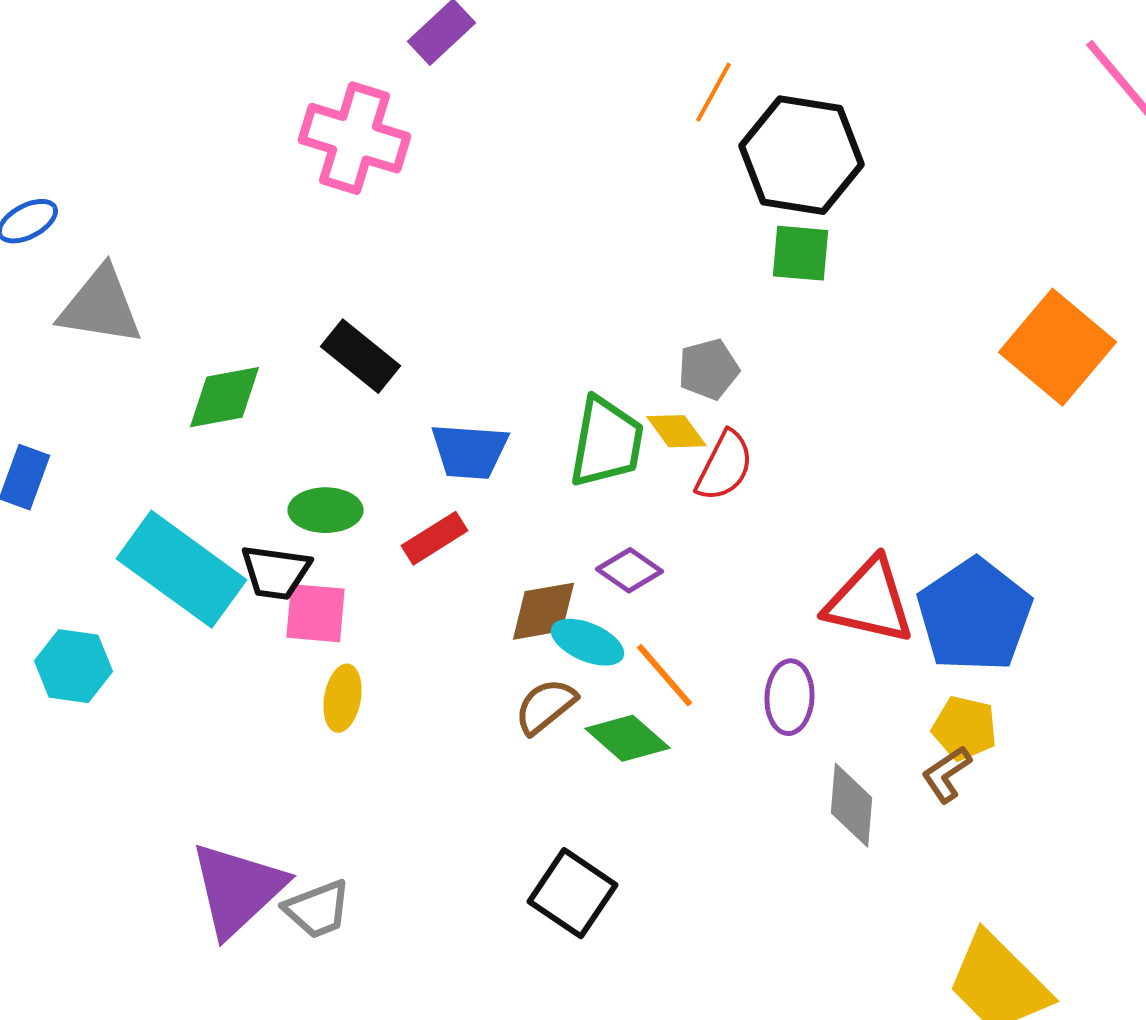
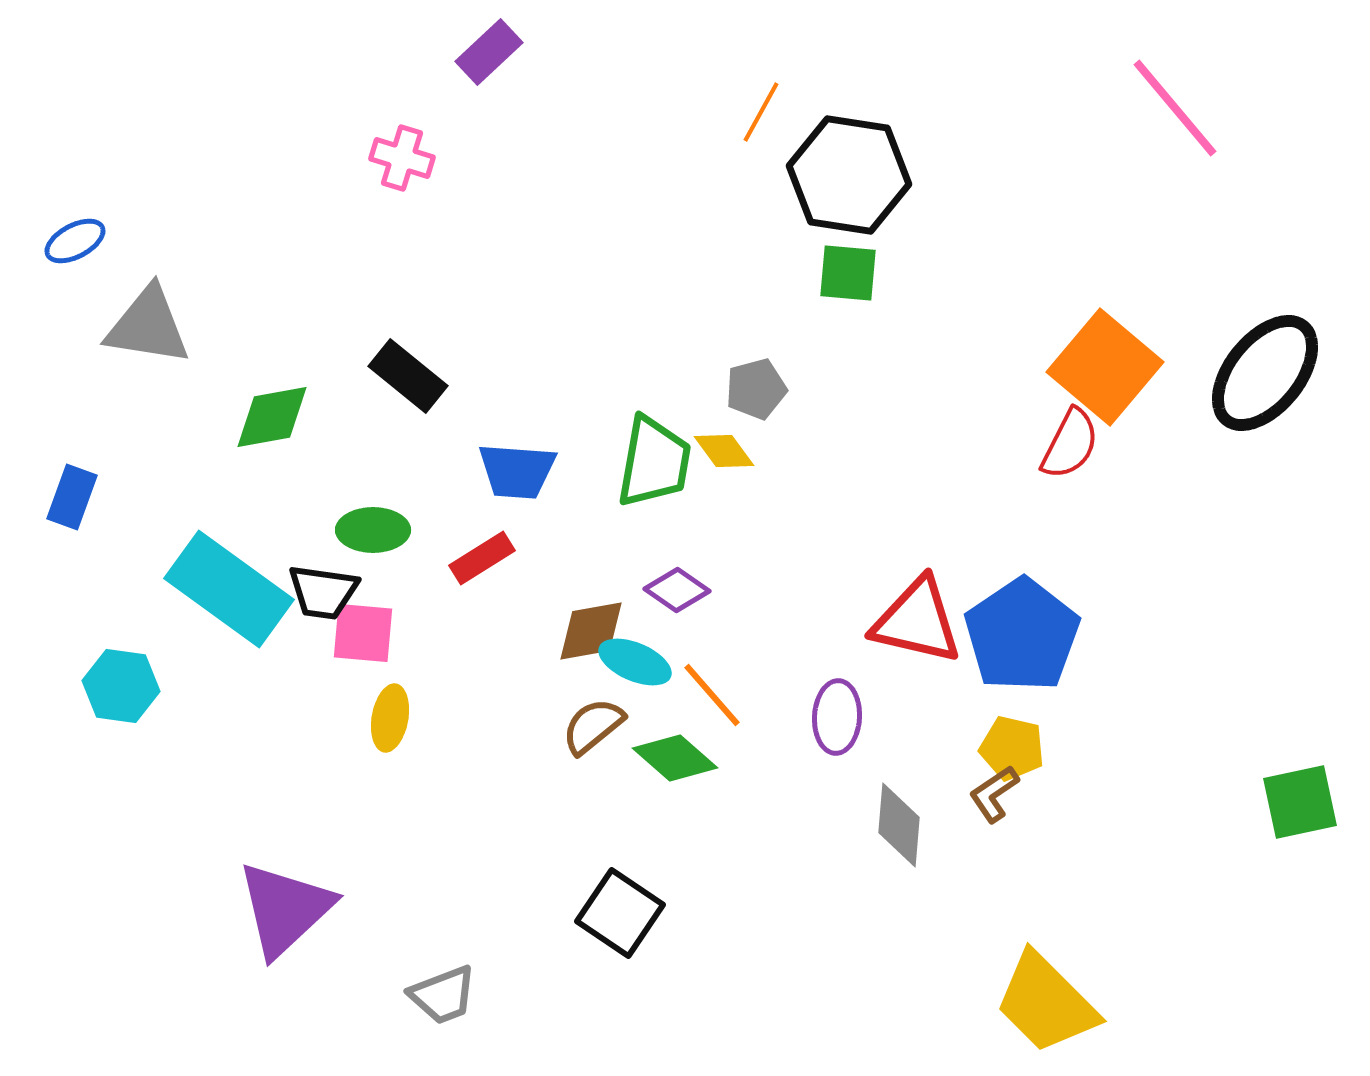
pink cross: (354, 138) -> (402, 158), size x0.6
red semicircle: (724, 466) -> (1070, 444), moved
gray trapezoid: (318, 909) -> (443, 995), moved

